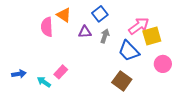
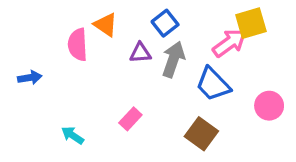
gray arrow: (105, 36) -> (173, 59), size x1.5
yellow square: (152, 36) -> (251, 23), moved
pink rectangle: (61, 72) -> (130, 119), moved
blue arrow: (19, 74) -> (30, 78), moved

